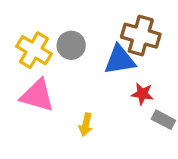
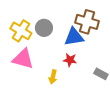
red star: (142, 94) -> (70, 60), moved

